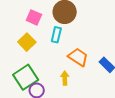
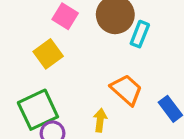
cyan rectangle: (56, 35) -> (140, 34), moved

